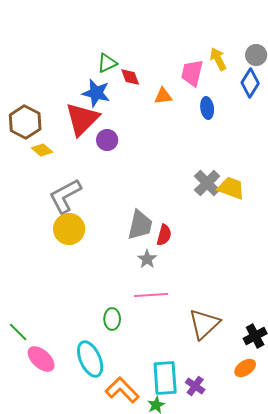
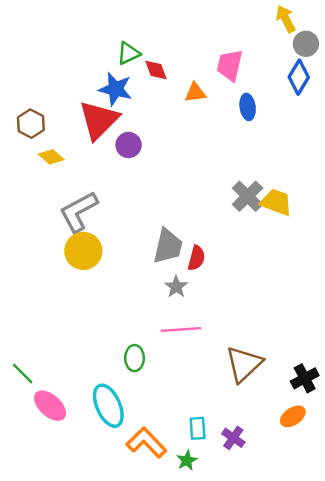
yellow arrow: (218, 59) -> (286, 19), moved
brown hexagon: (25, 122) -> (31, 124), size x0.7
cyan rectangle: (165, 378) -> (198, 428), size x0.6

